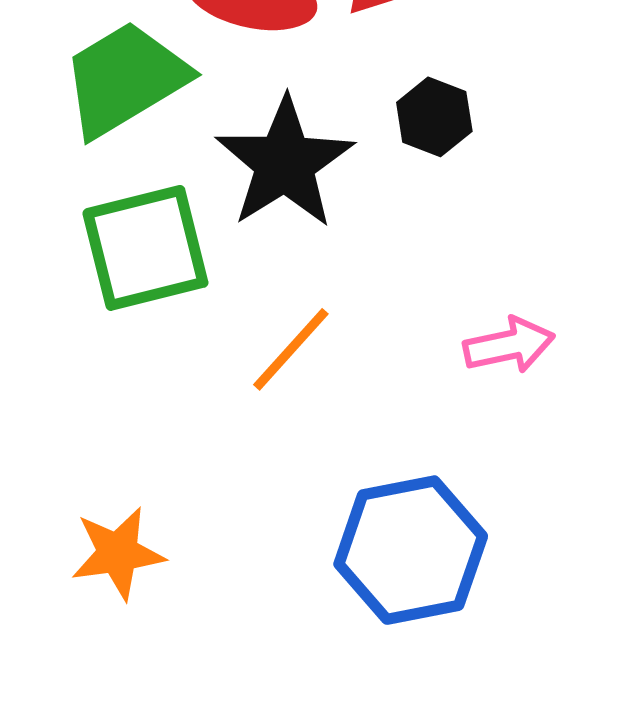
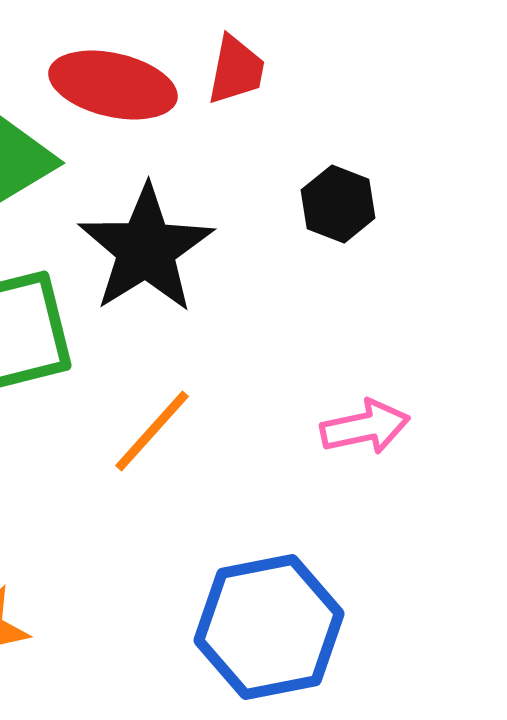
black hexagon: (434, 117) -> (338, 204), moved

